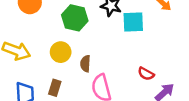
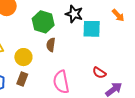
yellow circle: (61, 52) -> (23, 57), moved
brown semicircle: (85, 64) -> (51, 45), moved

